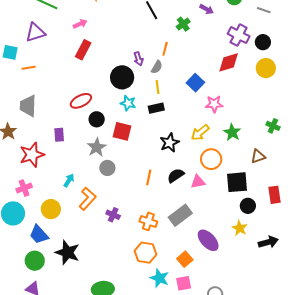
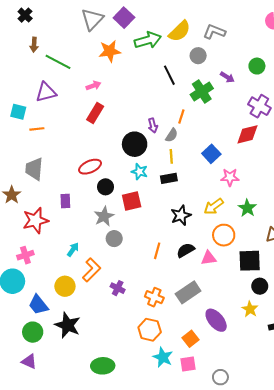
green cross: (183, 24) -> (202, 92), size x1.5
red square: (122, 131) -> (132, 201), turned -30
yellow circle: (51, 209) -> (65, 286), moved

